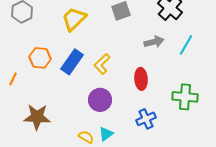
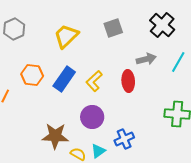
red ellipse: (141, 79) -> (128, 81), moved
brown star: (37, 117) -> (55, 136), moved
blue cross: (146, 119) -> (124, 139), moved

